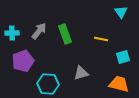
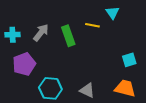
cyan triangle: (121, 12) -> (112, 13), moved
yellow line: (101, 39) -> (92, 25), moved
gray triangle: (81, 73) -> (87, 90), moved, turned 42

